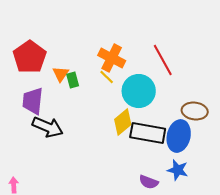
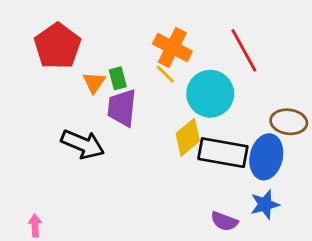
orange triangle: (61, 74) -> (94, 83), moved
purple trapezoid: (33, 101) -> (122, 108), moved
blue star: (178, 170) -> (265, 204), turned -30

